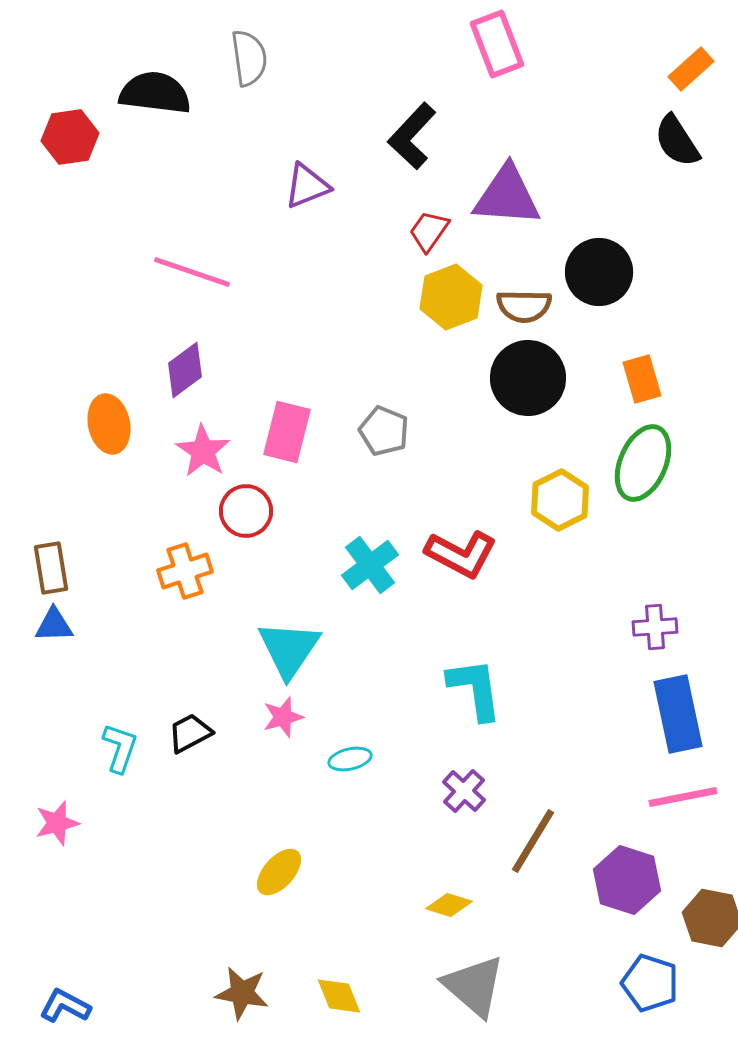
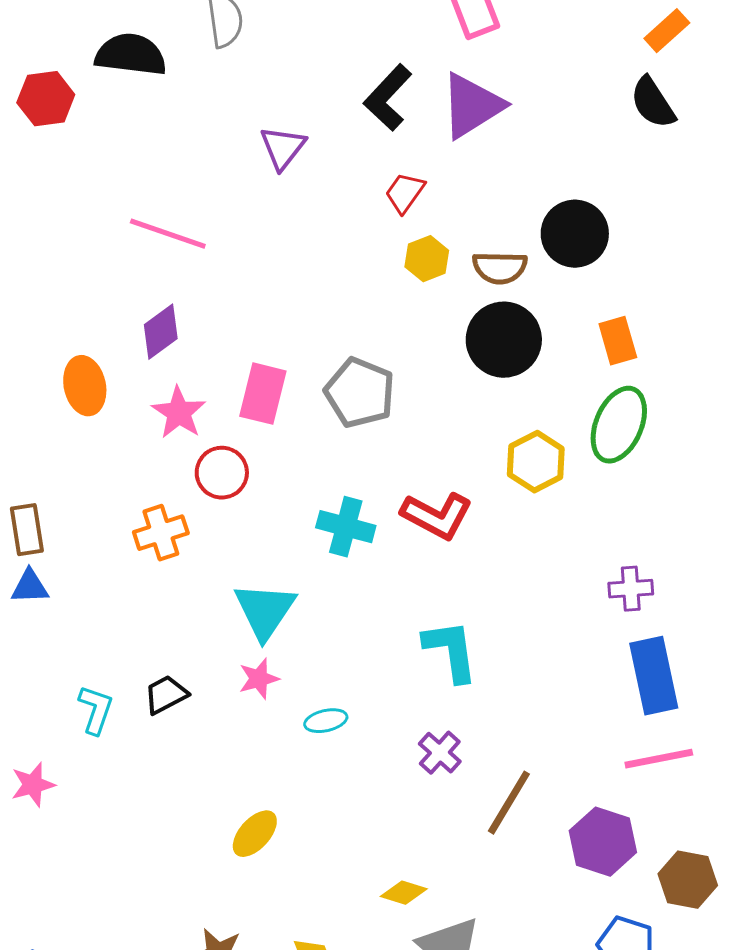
purple triangle: (307, 186) -> (283, 148), turned -30
purple triangle: (507, 196) -> (472, 106), moved, turned -36
yellow hexagon: (451, 297) -> (427, 259), size x0.7
gray pentagon: (384, 431) -> (360, 393), size x1.4
cyan cross: (370, 565) -> (346, 527), turned -38
yellow diamond: (449, 905) -> (404, 893), moved

